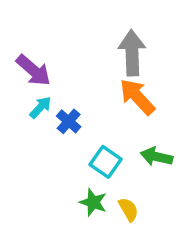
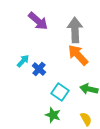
purple arrow: (33, 70) -> (38, 21), moved
yellow semicircle: (128, 209) -> (86, 119), moved

